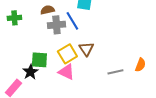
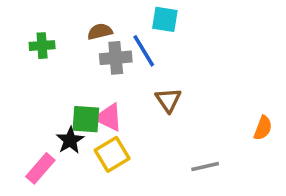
yellow square: (67, 54) -> (112, 154), moved
pink triangle: (66, 72) -> (109, 117), moved
gray line: (115, 72) -> (205, 167), moved

